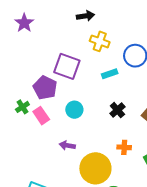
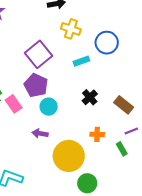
purple square: (67, 66) -> (38, 54), turned 32
purple pentagon: (45, 88) -> (36, 85), moved
cyan circle: (74, 110) -> (49, 107), moved

